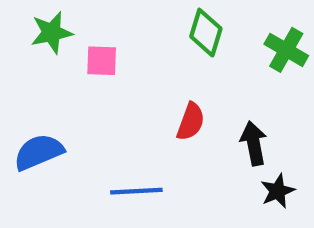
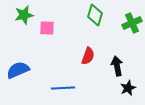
green cross: (286, 50) -> (132, 23), turned 36

